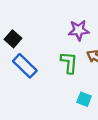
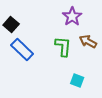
purple star: (79, 30) -> (72, 16), turned -30

